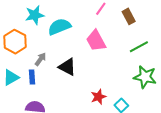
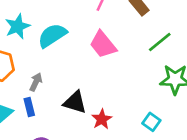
black triangle: (67, 67) -> (75, 102), moved
red star: (99, 97) -> (102, 119), moved

